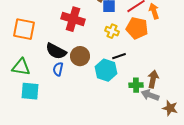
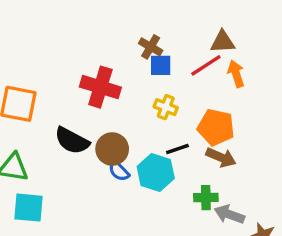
orange pentagon: (137, 28) -> (216, 127), moved
blue semicircle: (58, 69) -> (119, 171), moved, turned -56
brown arrow: (153, 79) -> (221, 157), moved, turned 102

